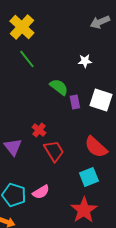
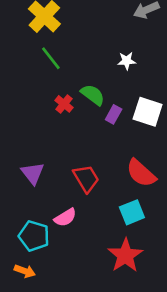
purple rectangle: (75, 102) -> (114, 114), turned 40
red cross: (39, 130) -> (64, 104), moved
pink semicircle: (41, 192) -> (65, 218), moved

